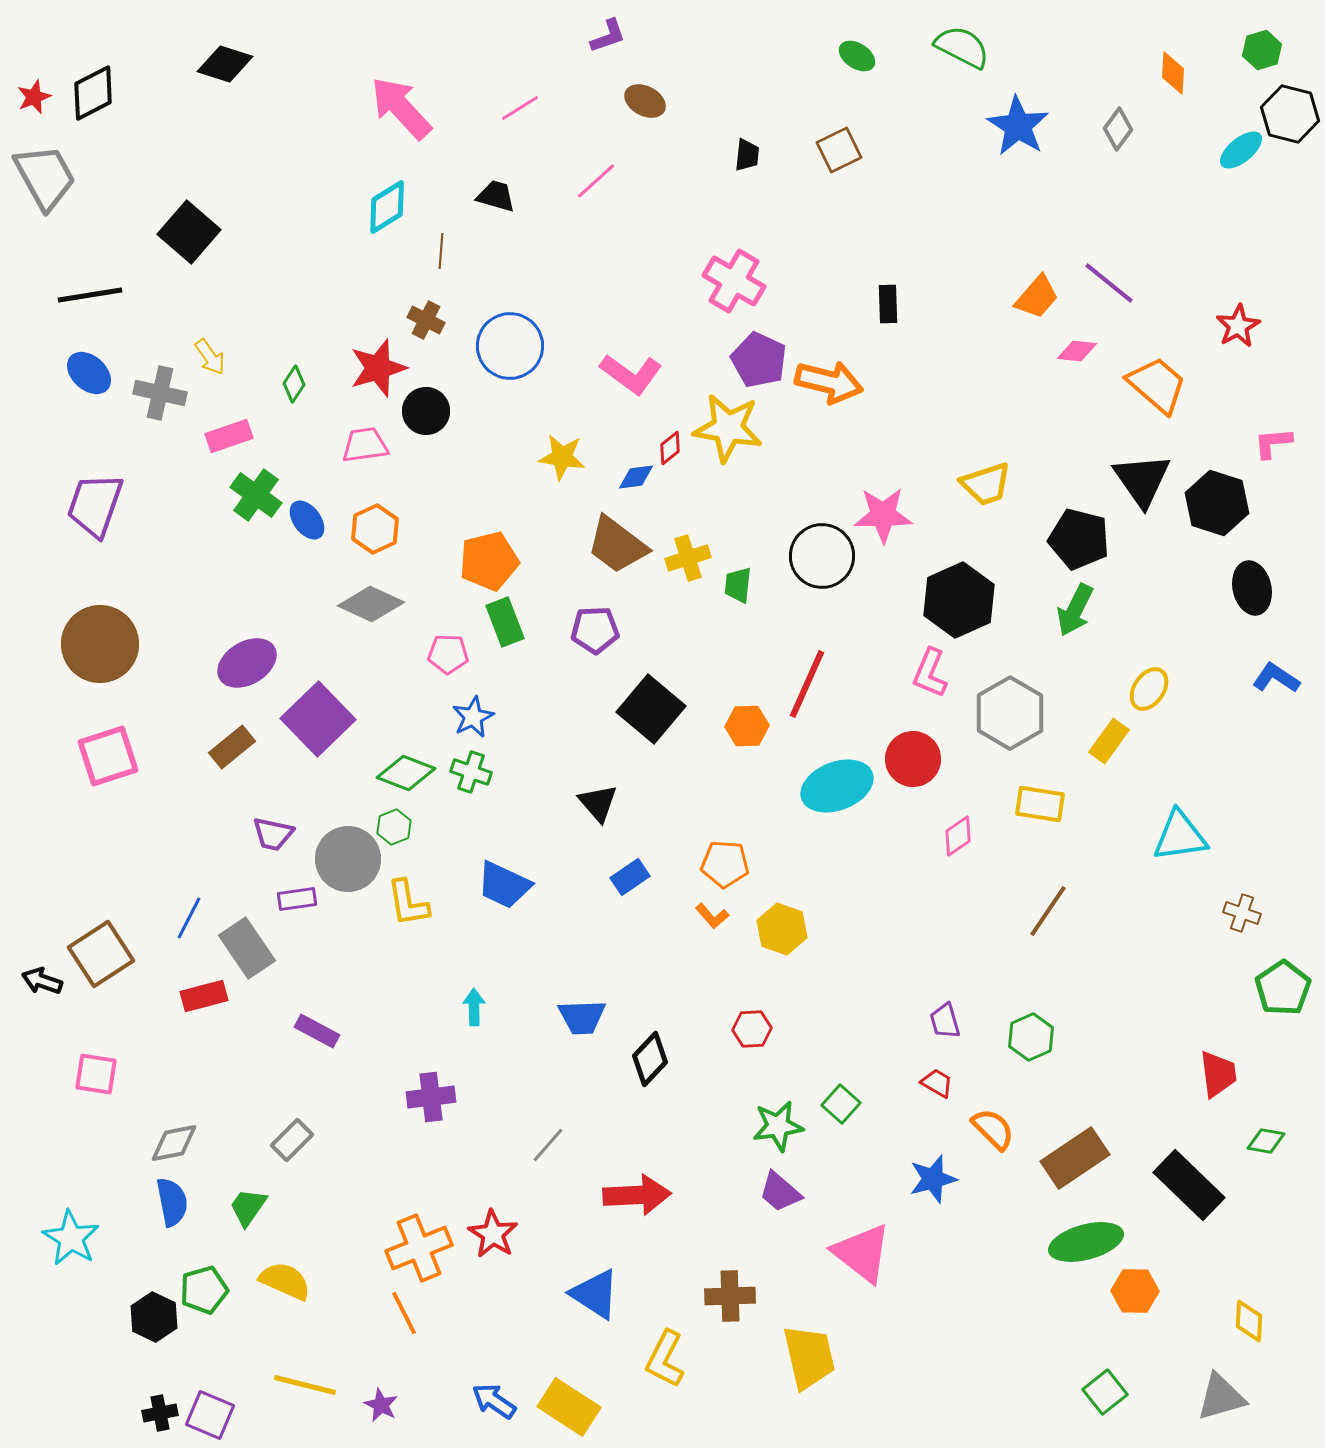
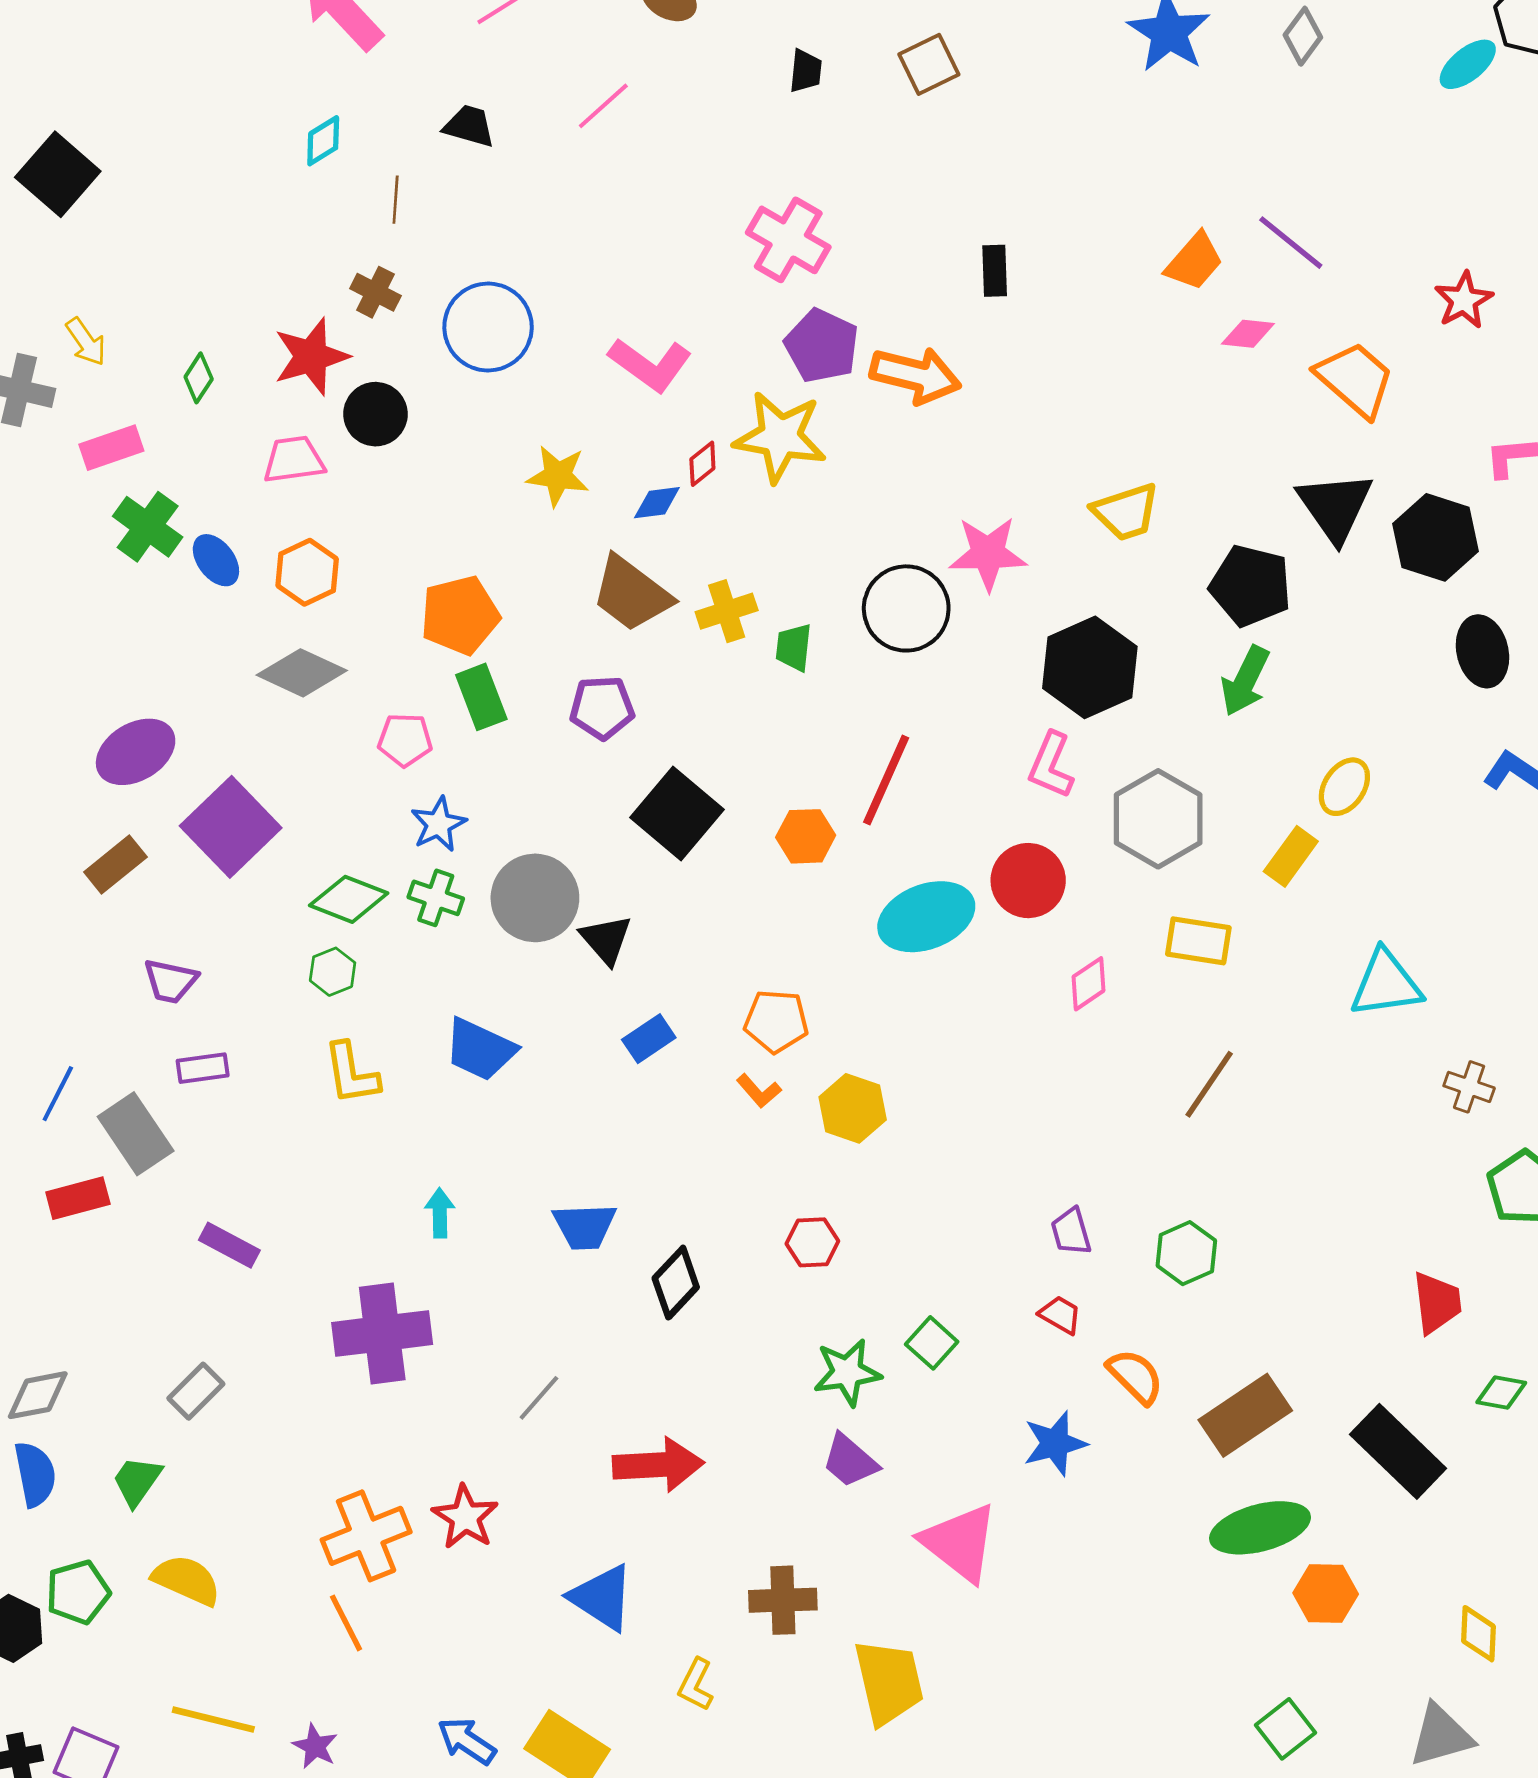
cyan diamond: (387, 207) -> (323, 141), size x0.7
gray circle: (348, 859) -> (535, 898), moved
purple cross: (431, 1097) -> (382, 1334), size x1.5
yellow L-shape: (665, 1359) -> (696, 1685), size x0.7

